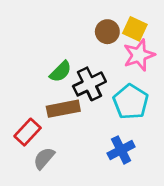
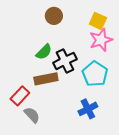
brown circle: (107, 32) -> (54, 16), moved
gray semicircle: (44, 158) -> (32, 115), turned 96

